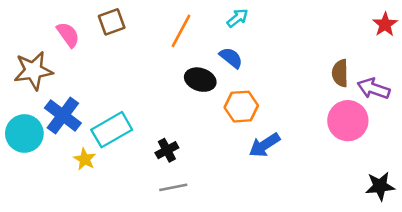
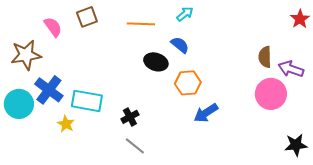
orange line: (181, 31) -> (141, 24), turned 64
cyan rectangle: (112, 130) -> (87, 101), turned 40
gray line: (173, 187) -> (135, 146), turned 50

